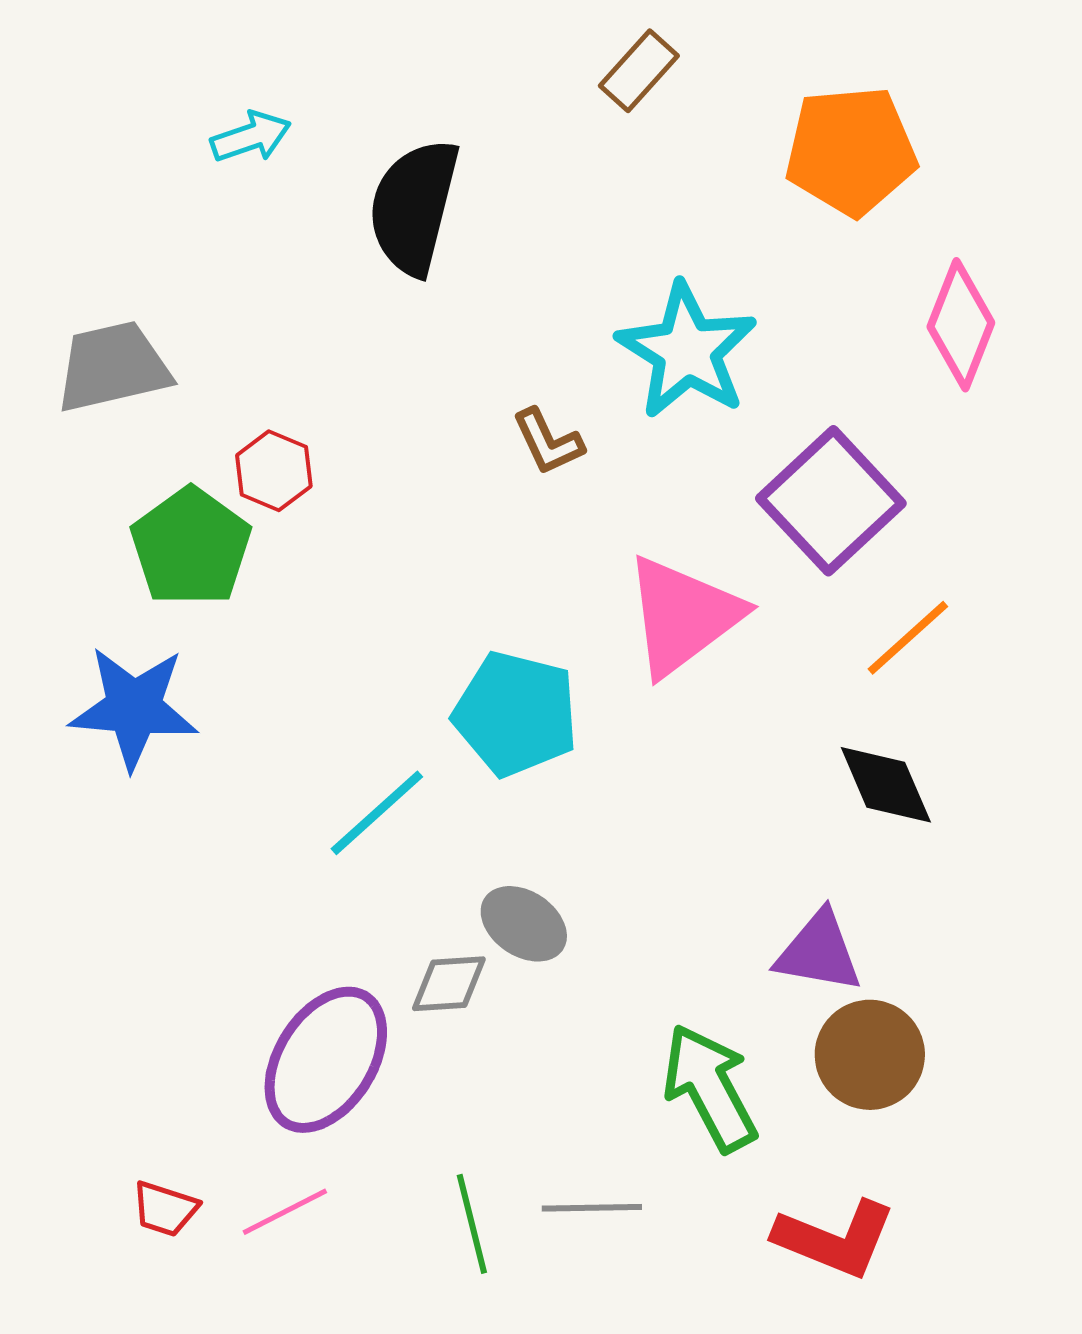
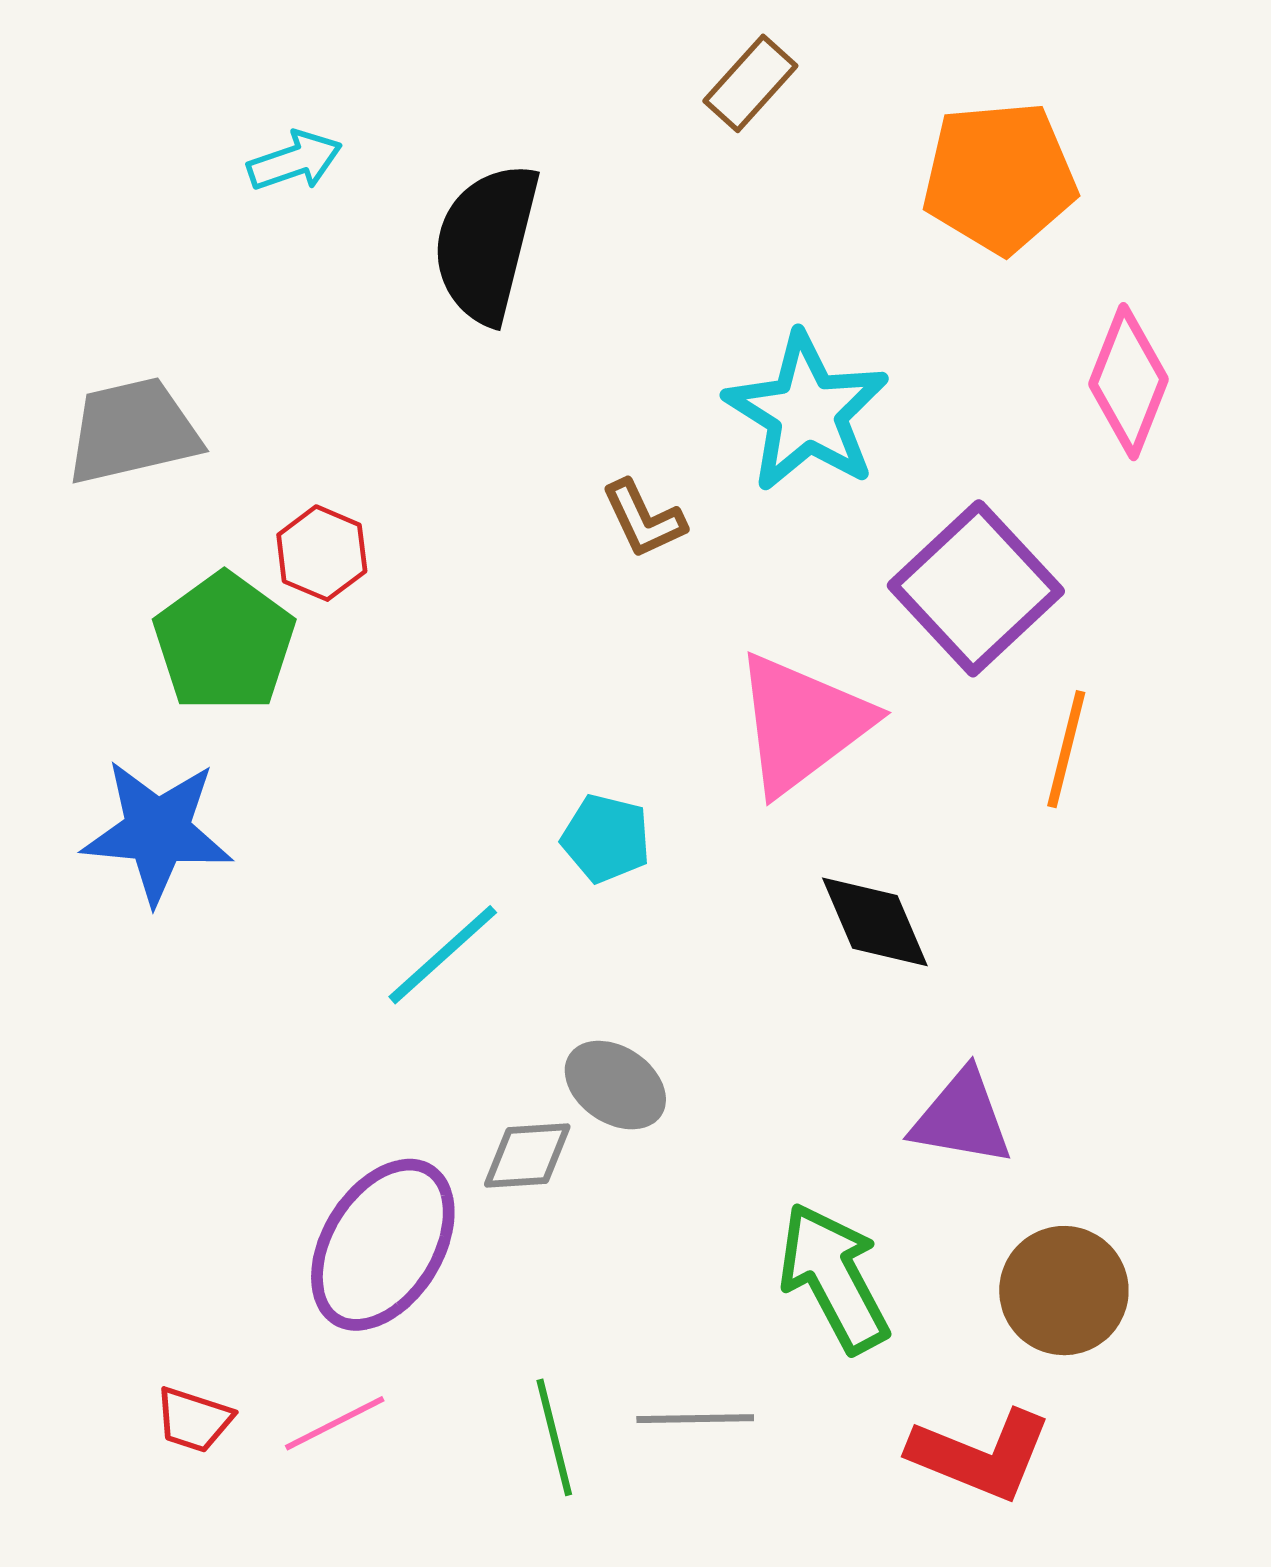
orange line: (908, 638) -> (1066, 749), turned -34
cyan pentagon: (516, 714) -> (606, 838), size x0.6
black diamond: (886, 785) -> (875, 922), moved
brown circle: (870, 1055) -> (1064, 1291), moved

